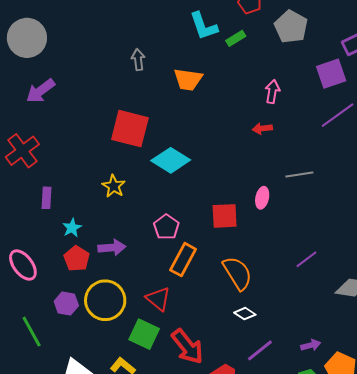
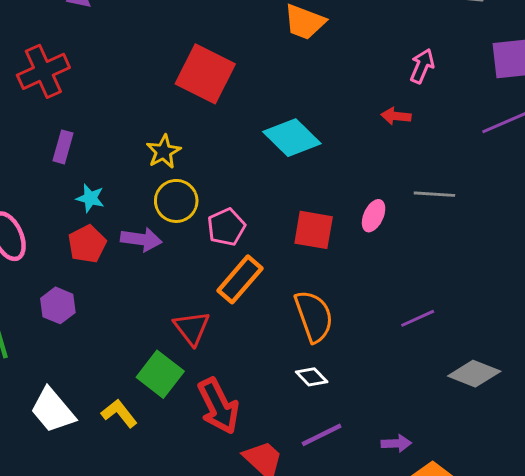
cyan diamond: (171, 160) -> (292, 138), moved
cyan star: (72, 228) -> (90, 198), turned 30
yellow circle: (105, 300) -> (176, 201), moved, size x0.7

